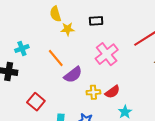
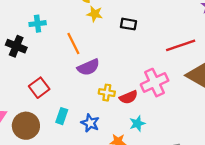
black rectangle: (96, 21) -> (128, 24), moved
pink cross: (107, 54) -> (155, 83), moved

